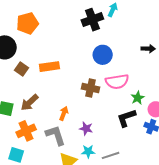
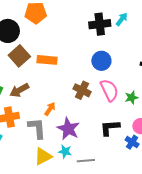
brown square: (22, 69) -> (19, 56), size x1.5
pink semicircle: (117, 82) -> (109, 90), turned -120
green star: (138, 98) -> (131, 97), moved
purple star: (86, 129) -> (68, 129), size x1.6

